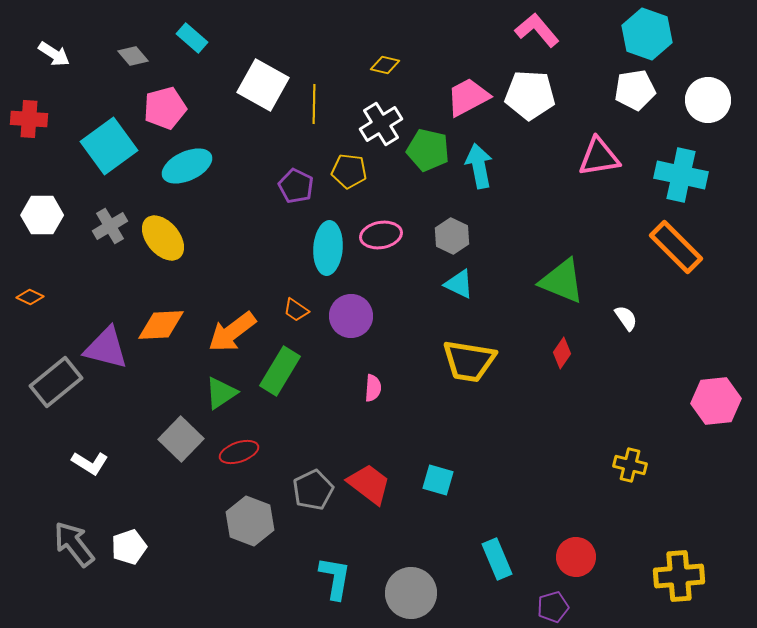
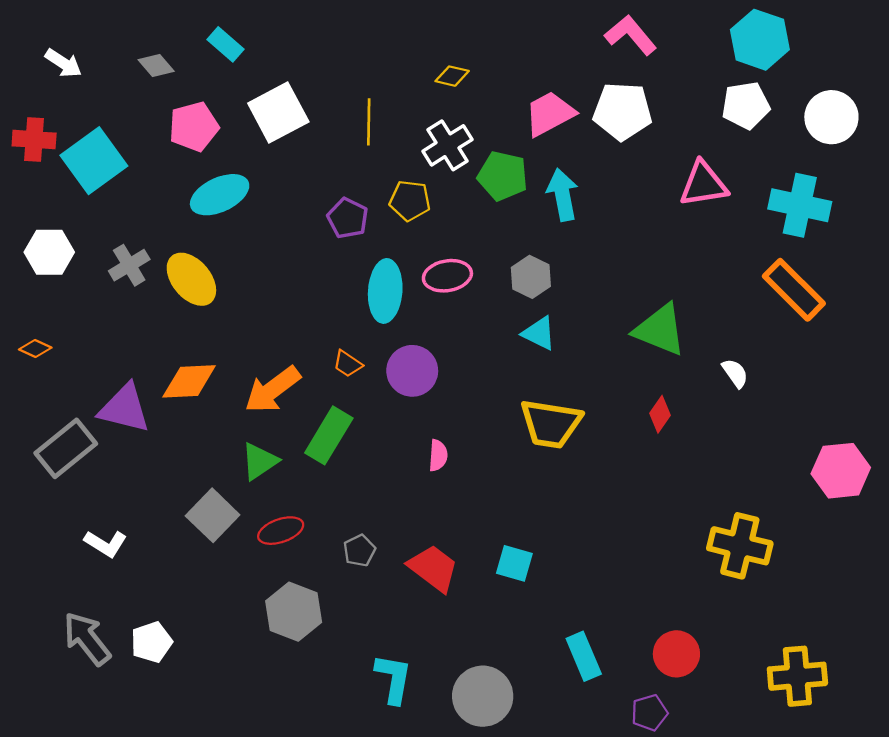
white square: (263, 85) -> (278, 112), moved, turned 33
cyan square: (109, 146) -> (94, 161), moved
yellow cross: (630, 465) -> (740, 546), size x1.6
gray pentagon: (313, 490) -> (359, 551), moved, size x0.7

